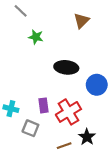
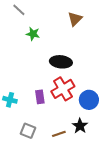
blue circle: (97, 85) -> (89, 100), moved
red cross: (68, 112) -> (63, 89), moved
gray square: (30, 128) -> (28, 131), moved

